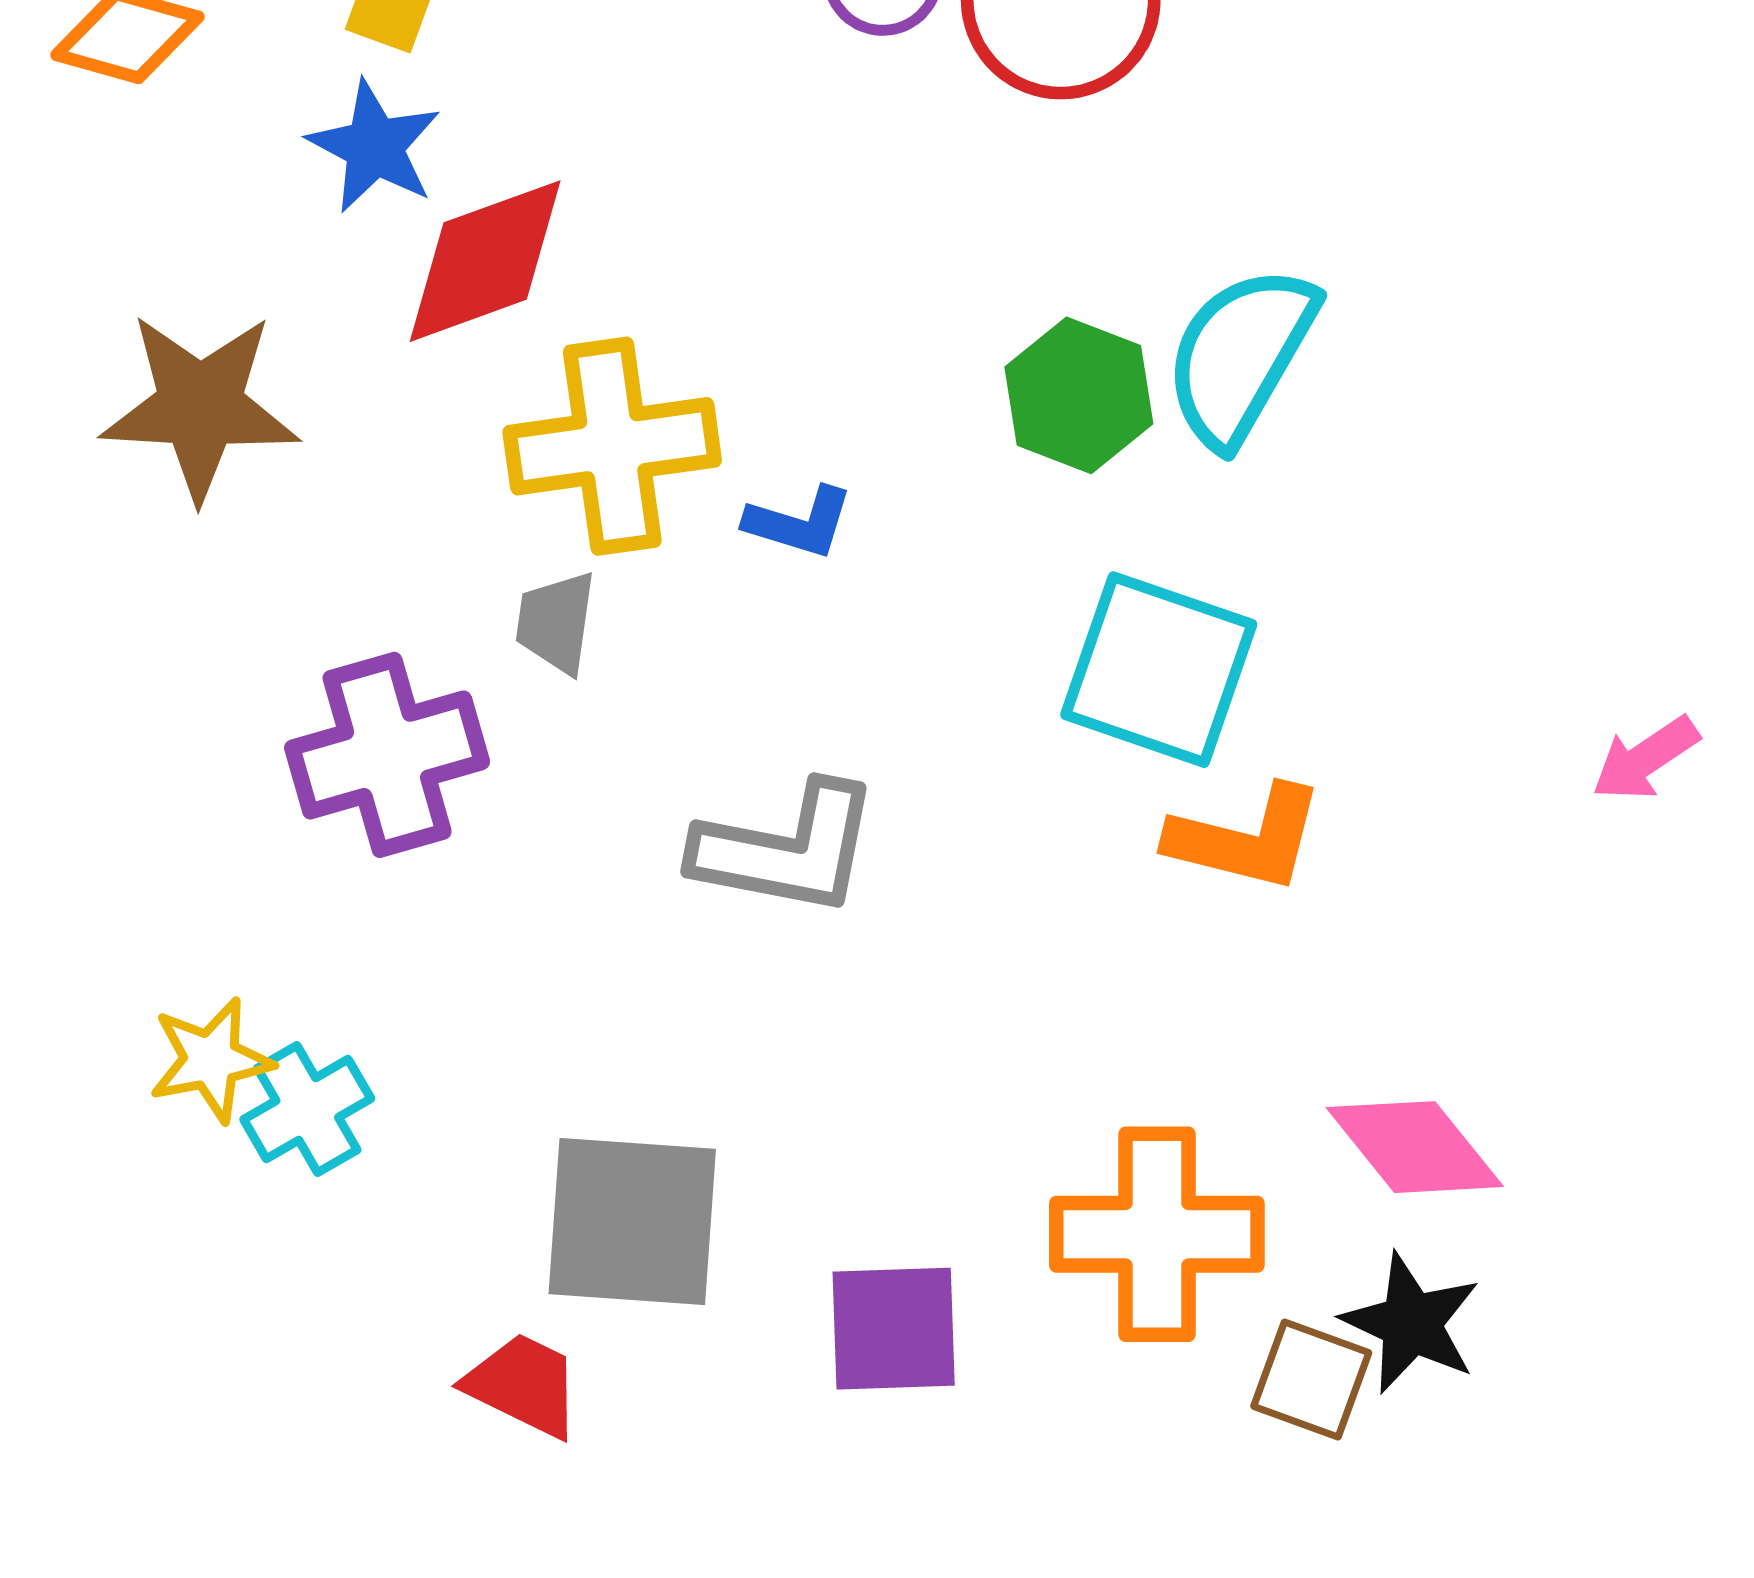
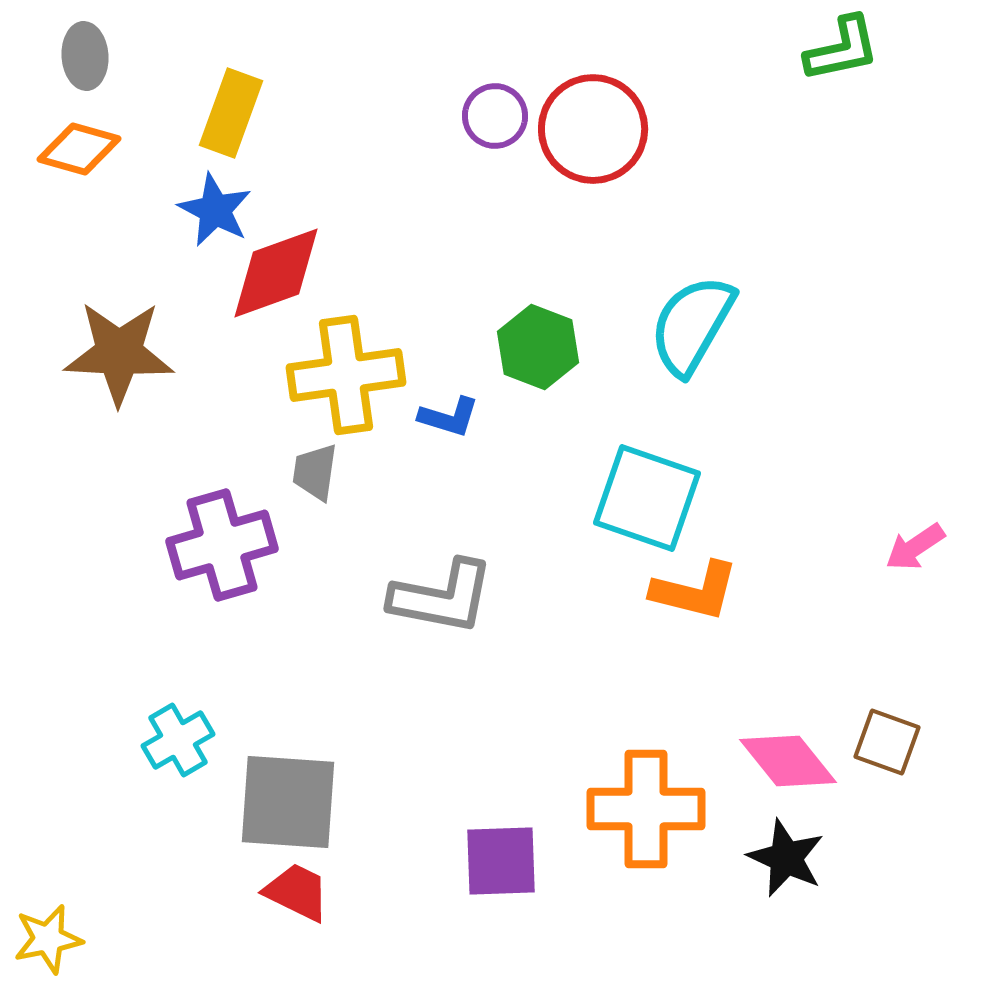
green hexagon: (1079, 395) -> (538, 347), moved
yellow star: (211, 1060) -> (48, 939), moved
gray square: (632, 1222) -> (288, 802), moved
brown square: (1311, 1379) -> (887, 742), moved

